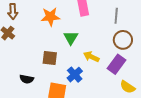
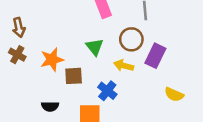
orange star: (50, 17) -> (52, 60), moved
brown circle: (123, 40) -> (131, 39), moved
purple rectangle: (117, 64) -> (155, 56), moved

